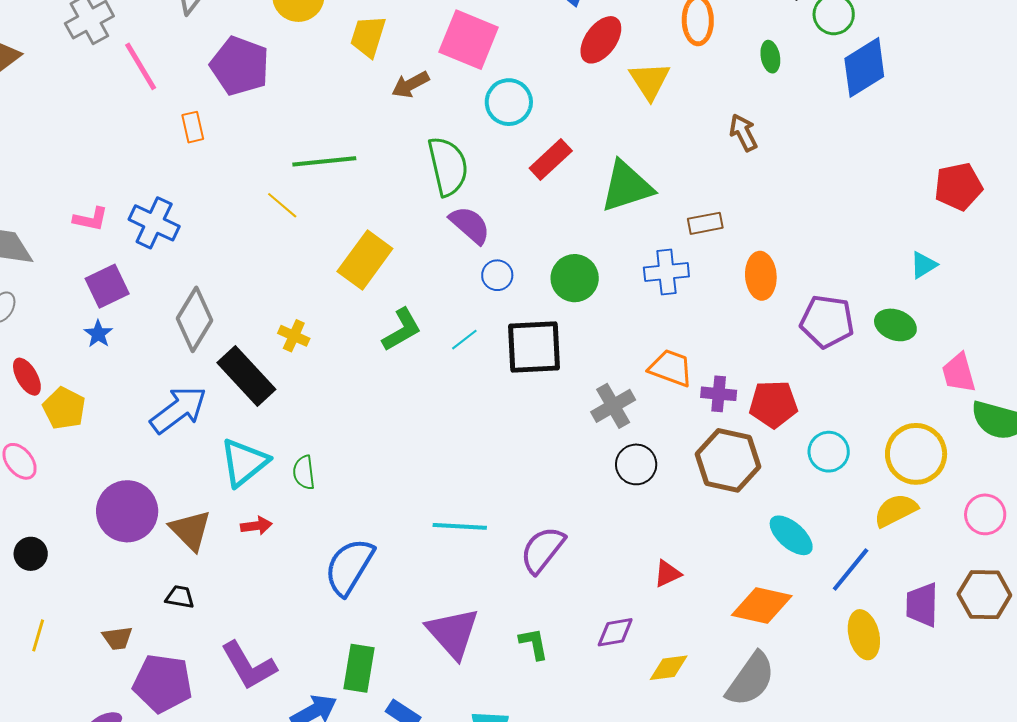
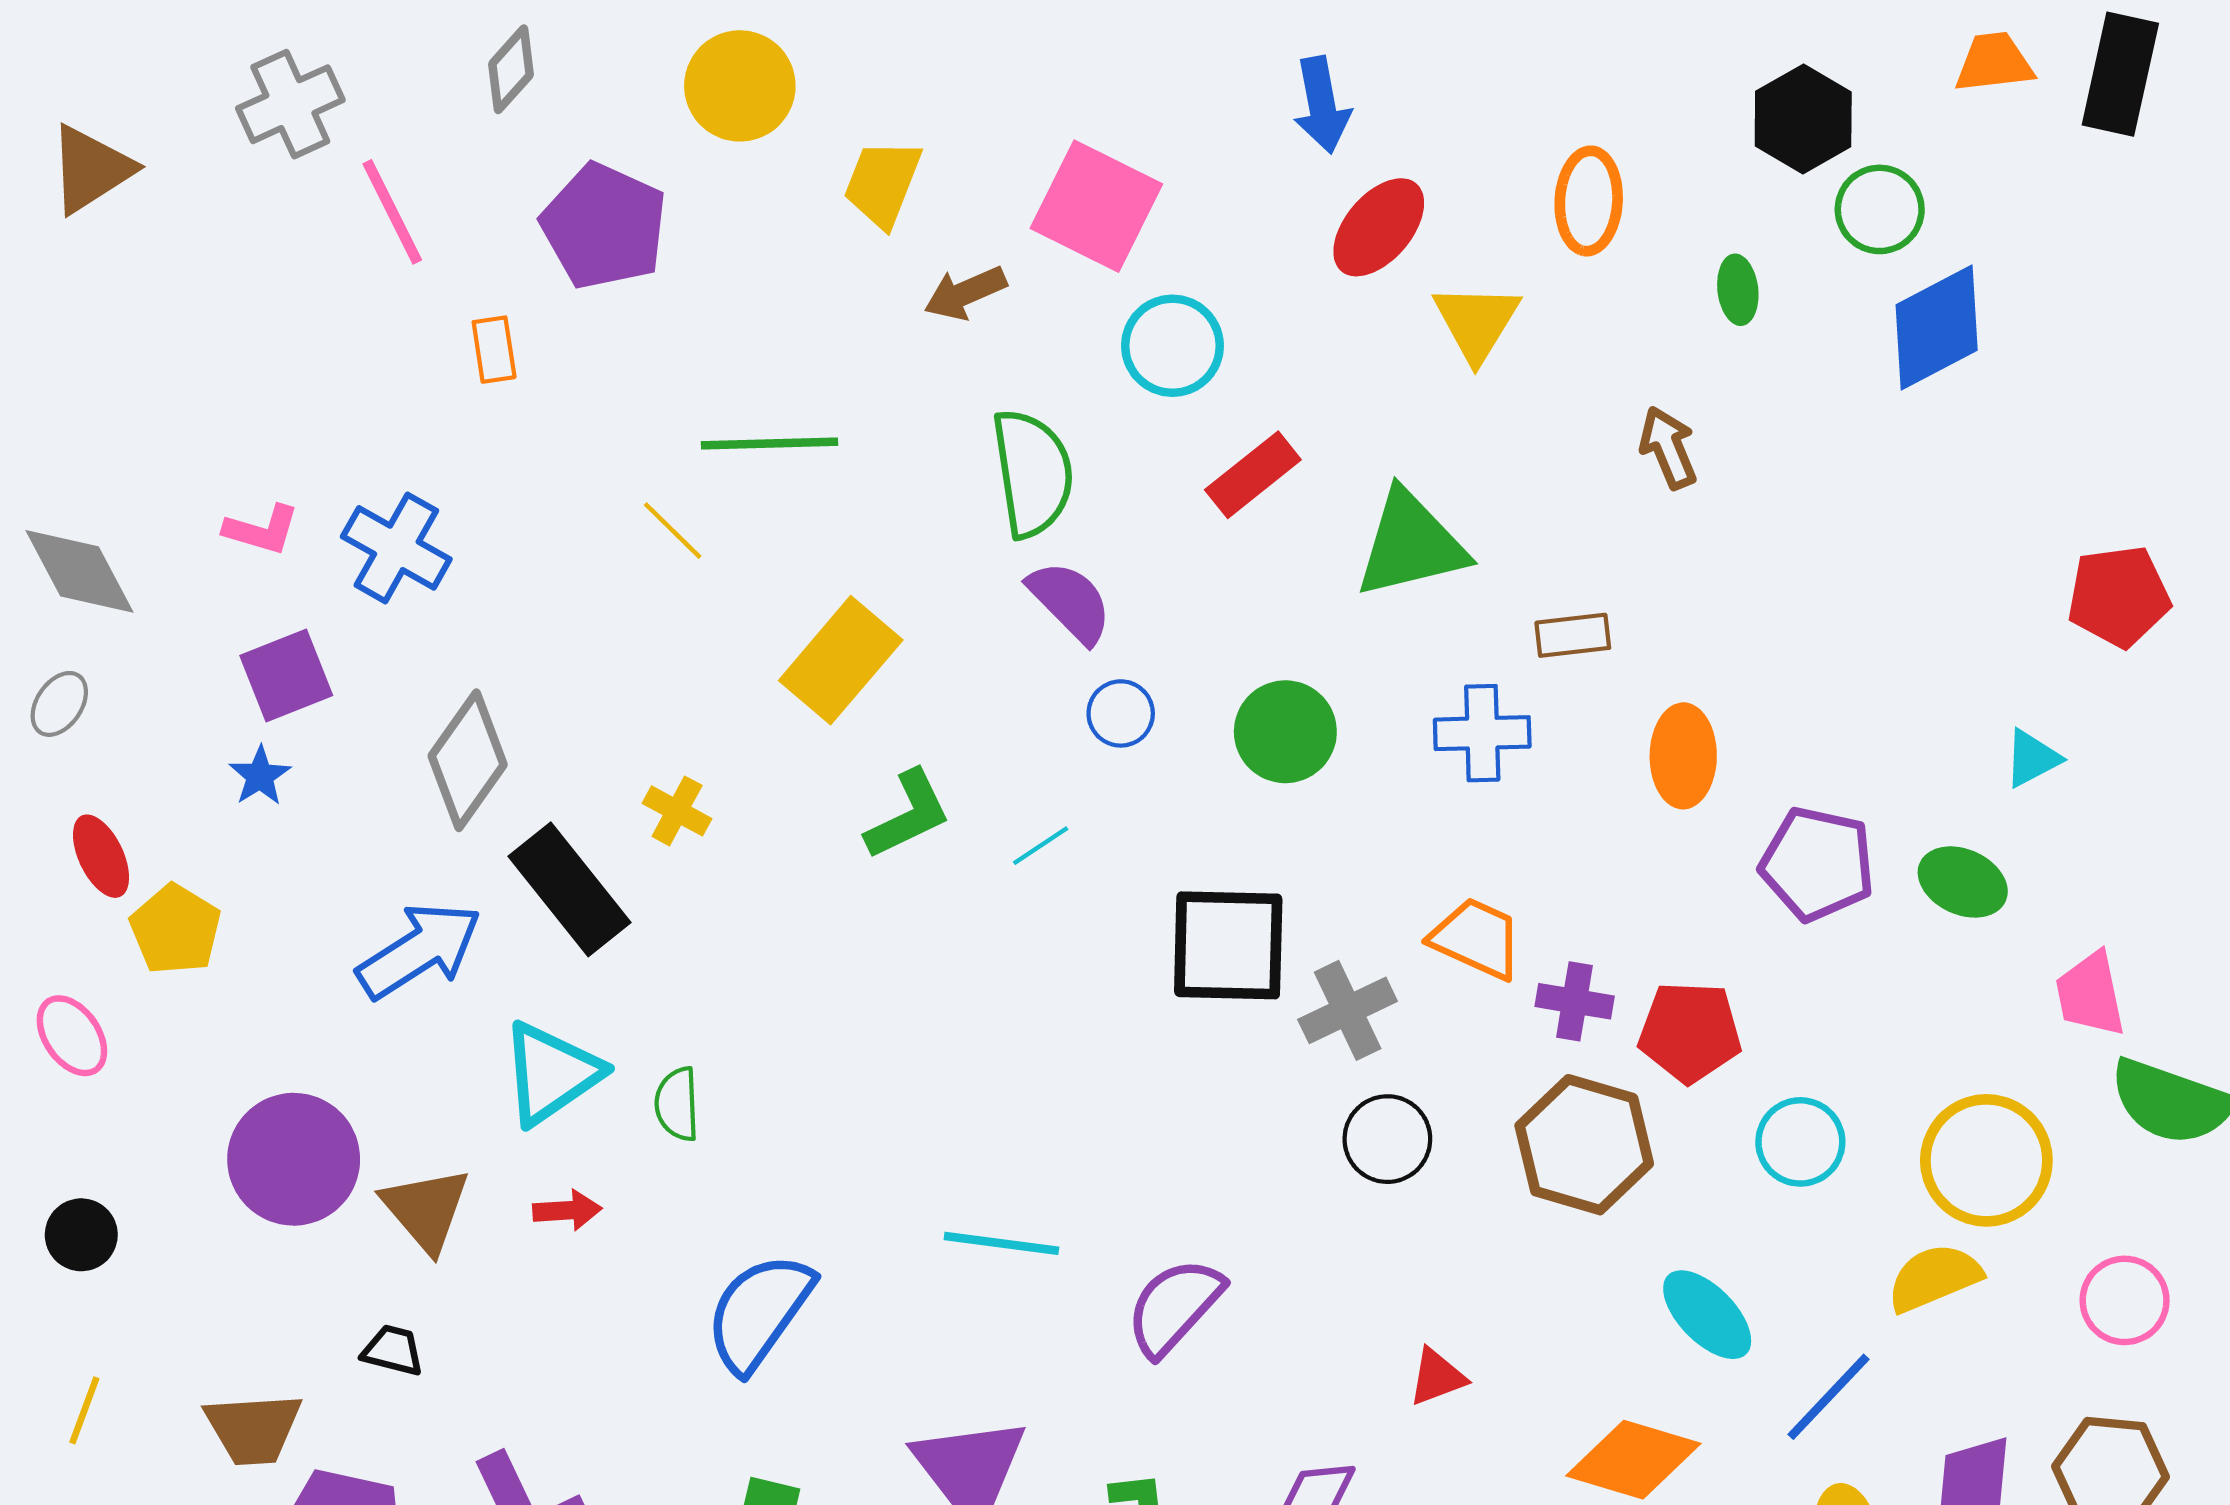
black square: (534, 347) -> (1228, 945), moved
brown trapezoid: (117, 638) -> (253, 1429), size x1.5

